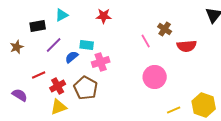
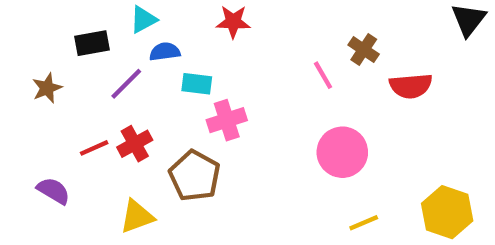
blue semicircle: (72, 57) -> (165, 52), moved, turned 32
red cross: (58, 86) -> (135, 144), moved
yellow line: (174, 110) -> (364, 223), moved

